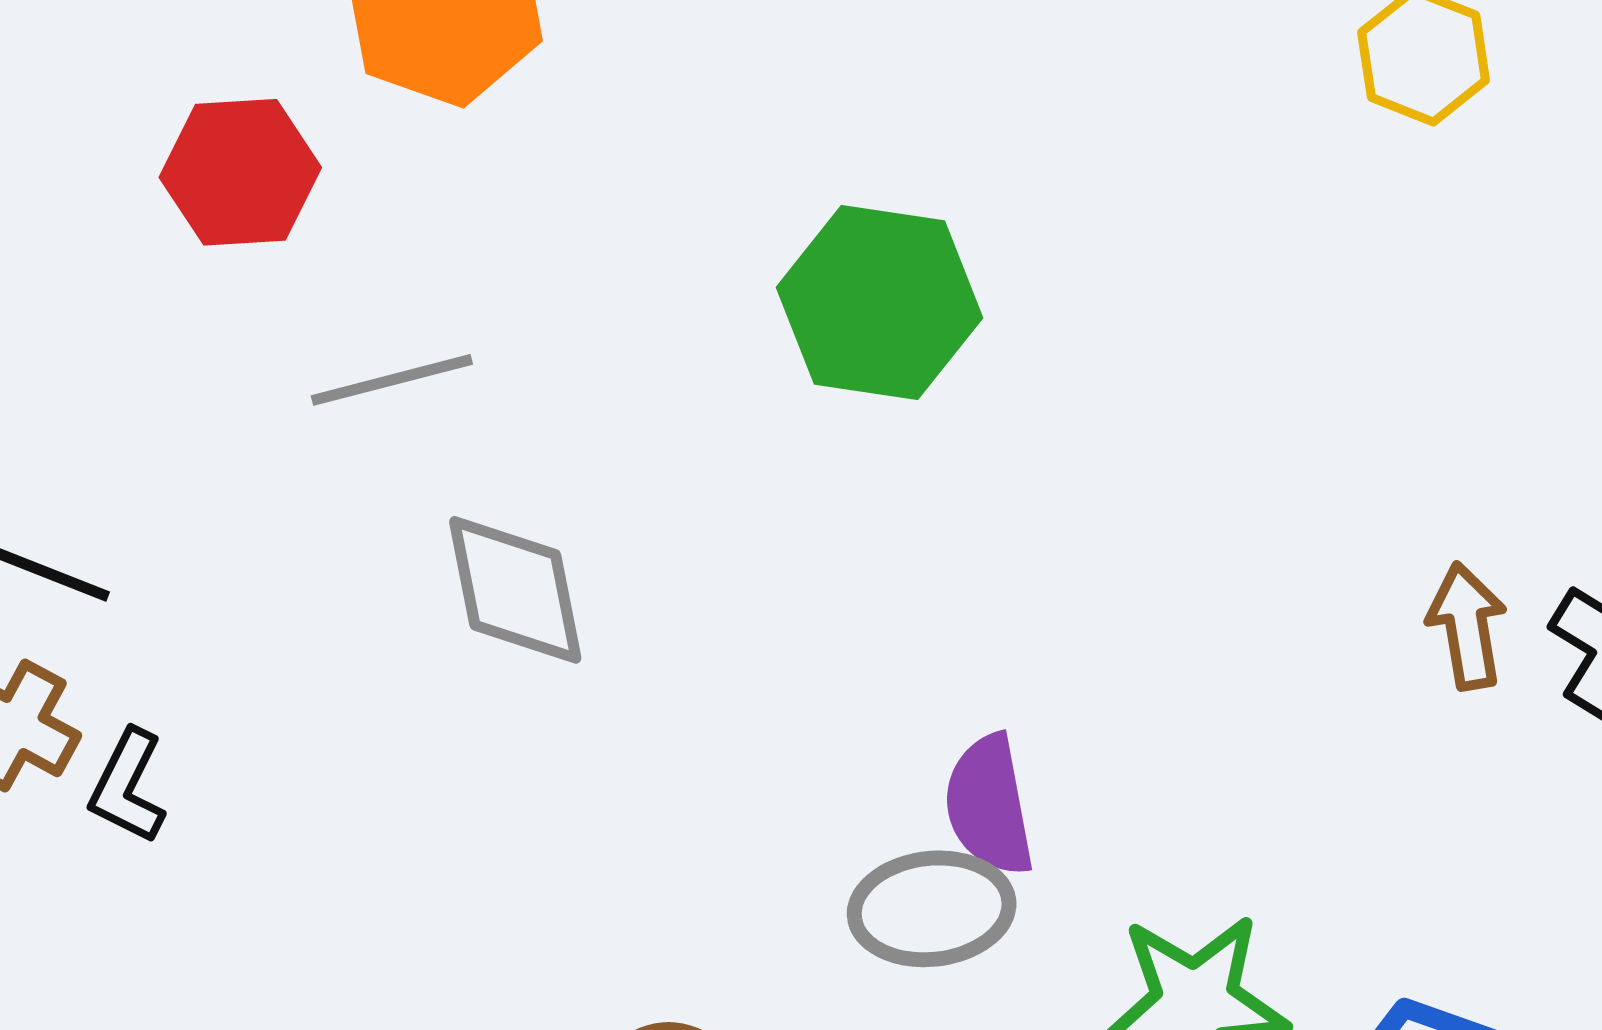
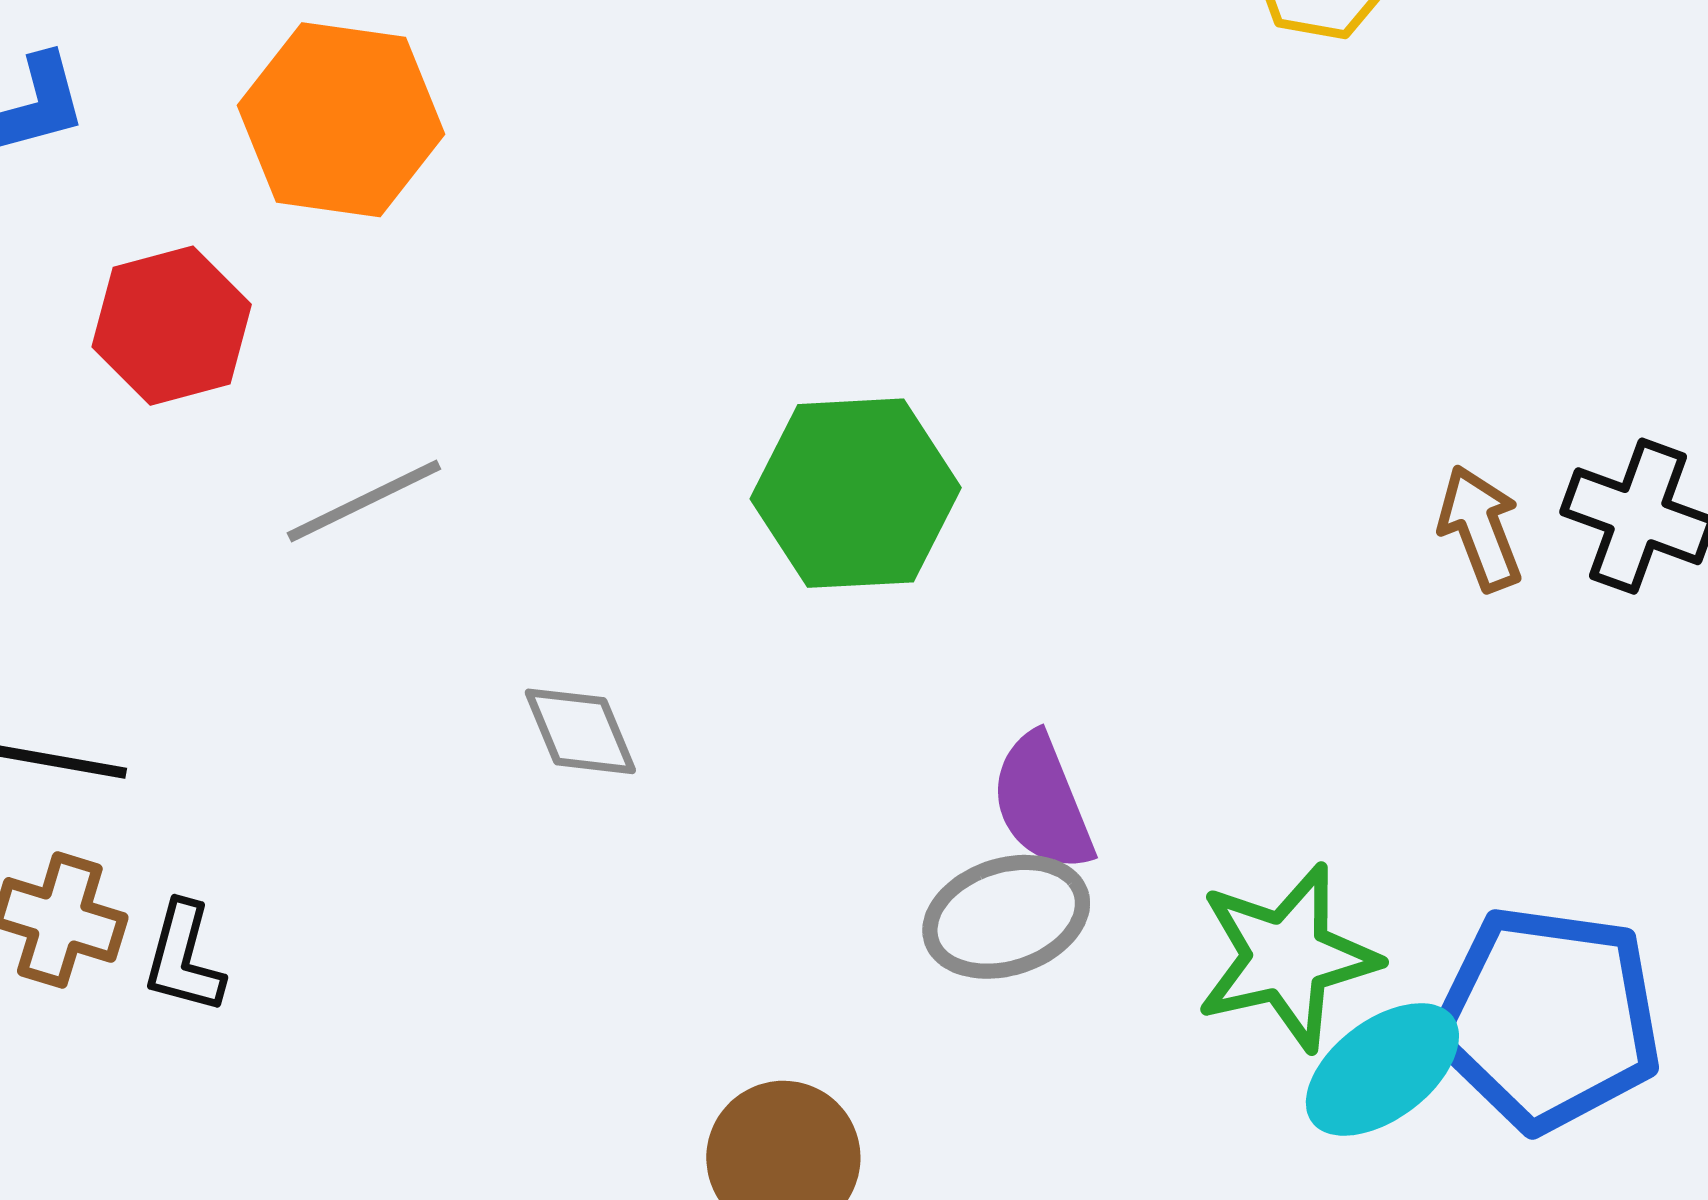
green hexagon: (880, 303) -> (856, 493), moved
gray diamond: (515, 590) -> (580, 731), moved, size x0.7

